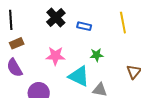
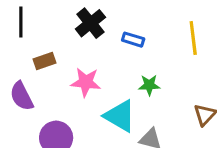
brown rectangle: (17, 43) -> (44, 61), moved

